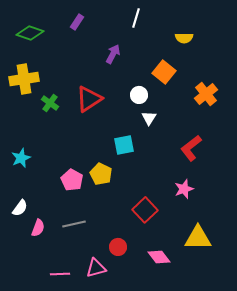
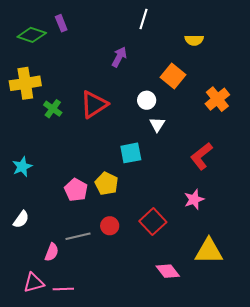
purple rectangle: (77, 22) -> (61, 23), moved, turned -56
pink semicircle: (38, 228) -> (52, 252), moved
red circle: (118, 247) -> (110, 226), moved
pink triangle: (96, 268) -> (34, 283), moved

